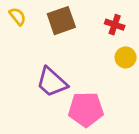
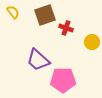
red cross: (115, 25) -> (66, 28), moved

